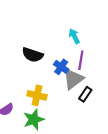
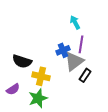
black semicircle: (33, 55) -> (22, 61), moved
blue cross: (61, 67) -> (63, 50), turned 32

